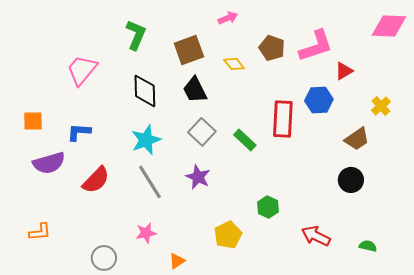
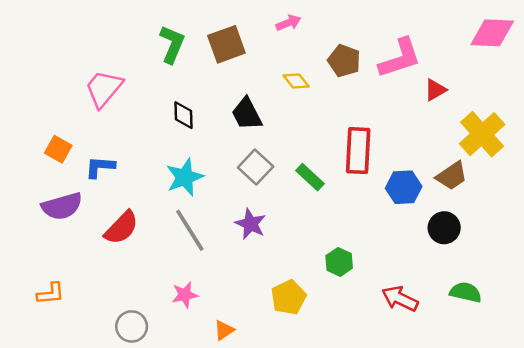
brown square: (189, 50) -> (226, 44), moved
black diamond: (145, 91) -> (183, 115), size x0.7
blue hexagon: (319, 100) -> (404, 187), moved
yellow cross: (381, 106) -> (482, 134), size x1.8
orange square: (33, 121) -> (58, 149), moved, turned 30
green semicircle: (368, 246) -> (466, 292), moved, size x1.4

